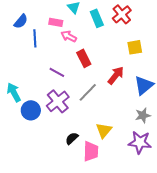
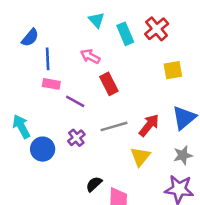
pink rectangle: (56, 22) -> (51, 84), moved
red arrow: (116, 75) -> (149, 125), moved
gray line: (88, 92) -> (114, 126), turned 30
purple cross: (58, 101) -> (76, 138), size x0.6
yellow triangle: (104, 130) -> (140, 157), moved

